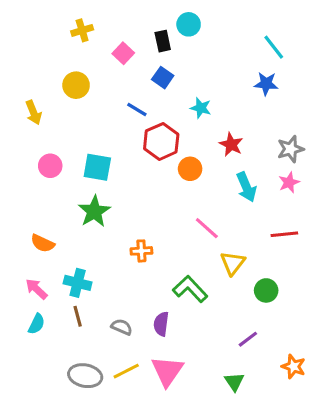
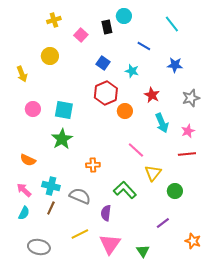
cyan line: (274, 47) -> (172, 24), moved
blue square: (163, 78) -> (103, 63), moved
blue star: (266, 84) -> (175, 65), moved
blue line: (137, 109) -> (144, 46), moved
pink star: (289, 182) -> (188, 131), moved
brown line: (78, 316) -> (51, 208), turned 40
gray semicircle: (122, 327) -> (80, 196), moved, size x1.5
yellow line: (126, 371) -> (80, 234), moved
gray ellipse: (85, 376) -> (39, 247), moved
green triangle: (234, 382) -> (143, 251), moved

